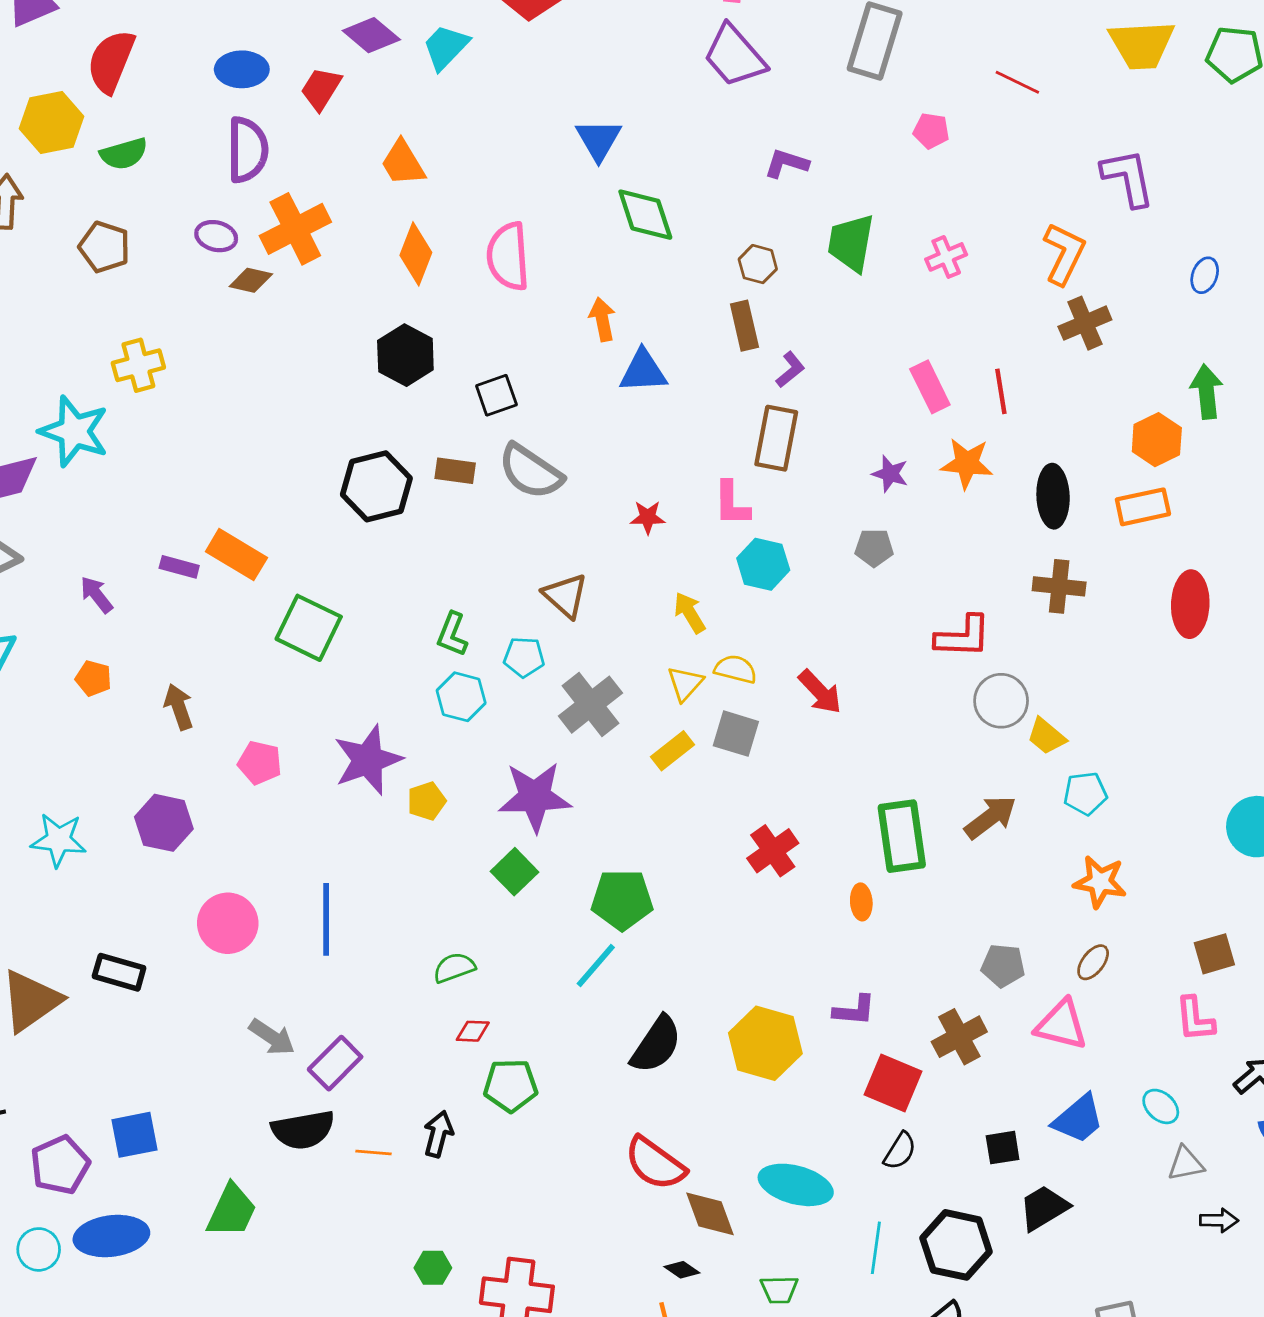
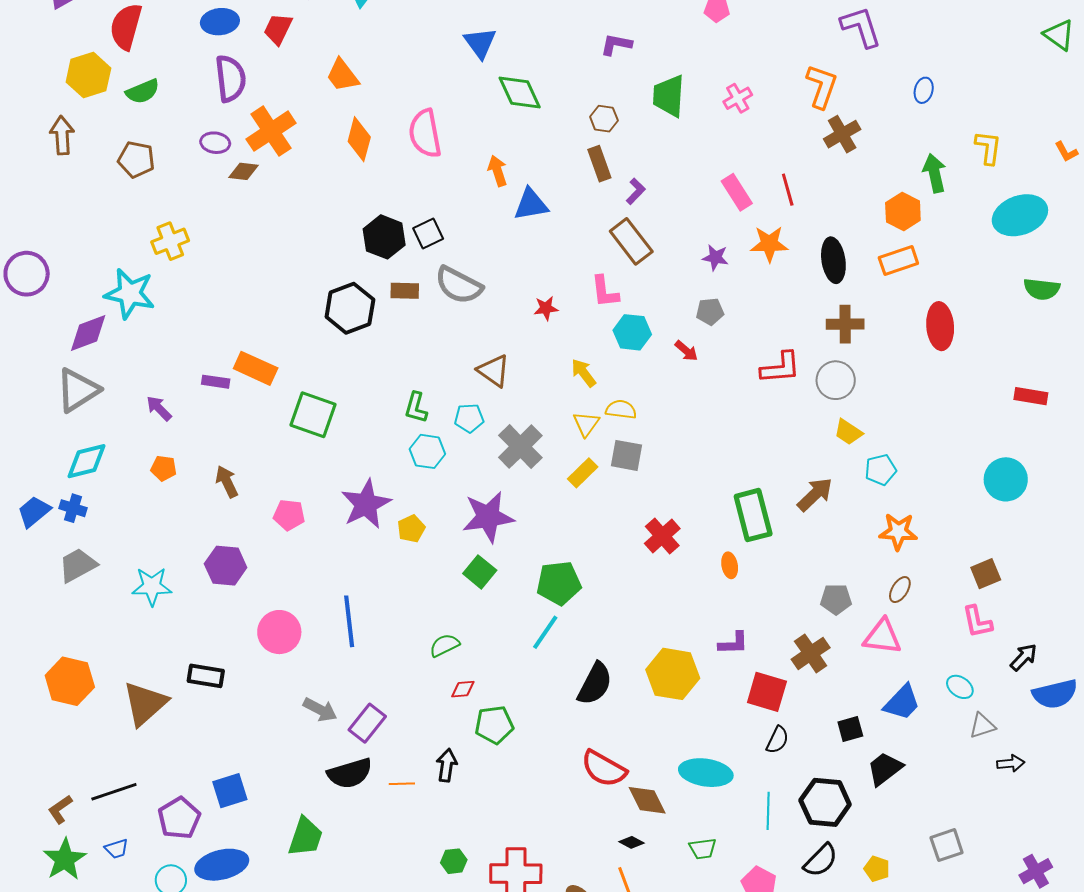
black hexagon: (405, 355) -> (384, 237), moved
brown rectangle: (776, 438) -> (631, 241), turned -42
red arrow: (820, 692) -> (686, 351), moved, size x0.7
gray circle: (1001, 701) -> (836, 380), moved

